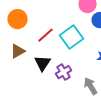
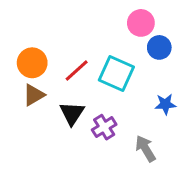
orange circle: (18, 19) -> (32, 63), moved
cyan square: (72, 37) -> (116, 74), turned -30

